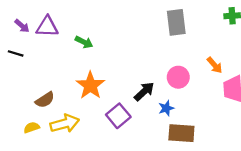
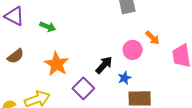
purple triangle: (47, 27) -> (14, 16), turned 30
orange arrow: (215, 65) -> (152, 38), moved
brown semicircle: (45, 100) -> (16, 56), moved

